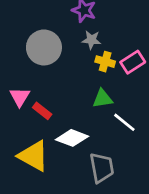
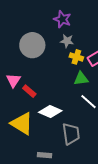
green triangle: (102, 99) -> (81, 79), moved

